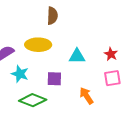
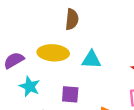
cyan triangle: (77, 56) -> (91, 60), moved

